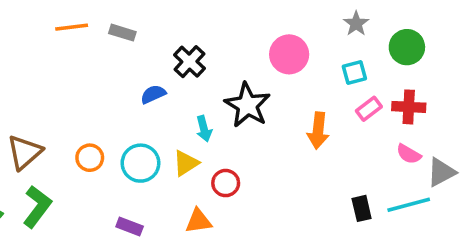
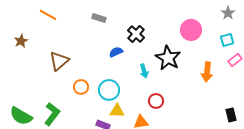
orange line: (72, 27) -> (48, 15), moved, turned 36
brown triangle: (24, 152) -> (59, 61), moved
yellow triangle: (186, 163) -> (117, 111), moved, turned 35

